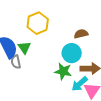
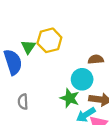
green triangle: (24, 48) -> (28, 47), moved
gray semicircle: (16, 62) -> (23, 102), moved

